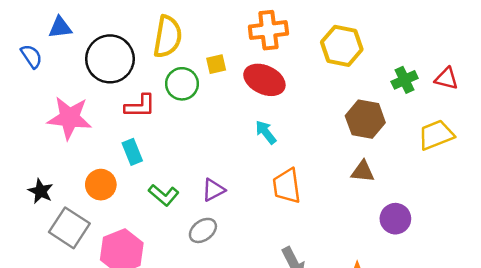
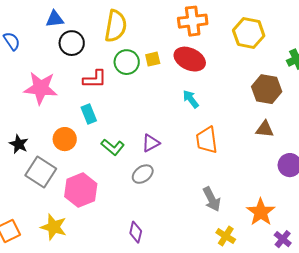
blue triangle: (60, 28) -> (55, 19), moved
black circle: (110, 59) -> (72, 43), size x0.7
yellow square: (216, 64) -> (153, 59), moved

